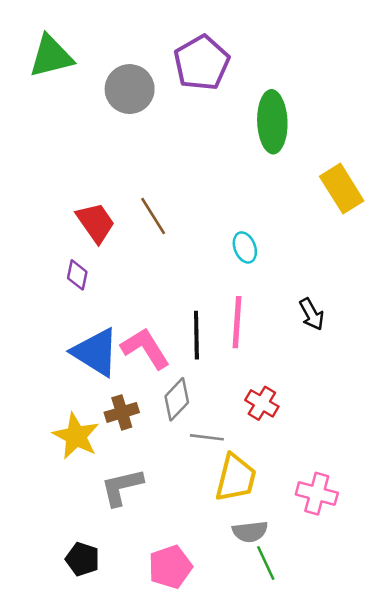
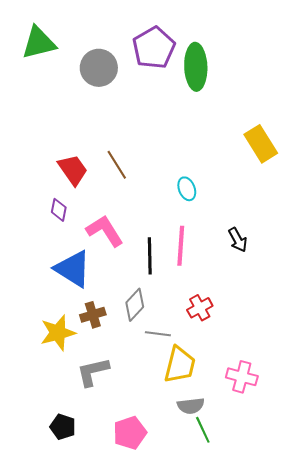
green ellipse: (272, 122) -> (196, 67), moved
pink L-shape: (145, 348) -> (105, 231), moved
red cross: (262, 403) -> (200, 308), turned 30
yellow star: (76, 436) -> (58, 333), turned 30

